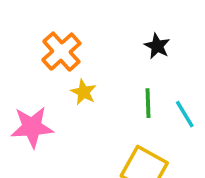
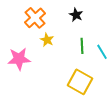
black star: (157, 46) -> (76, 15), moved

